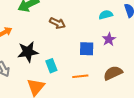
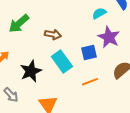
purple star: (109, 39) -> (109, 37), size x1.5
cyan rectangle: (51, 66) -> (62, 62), moved, size x1.5

